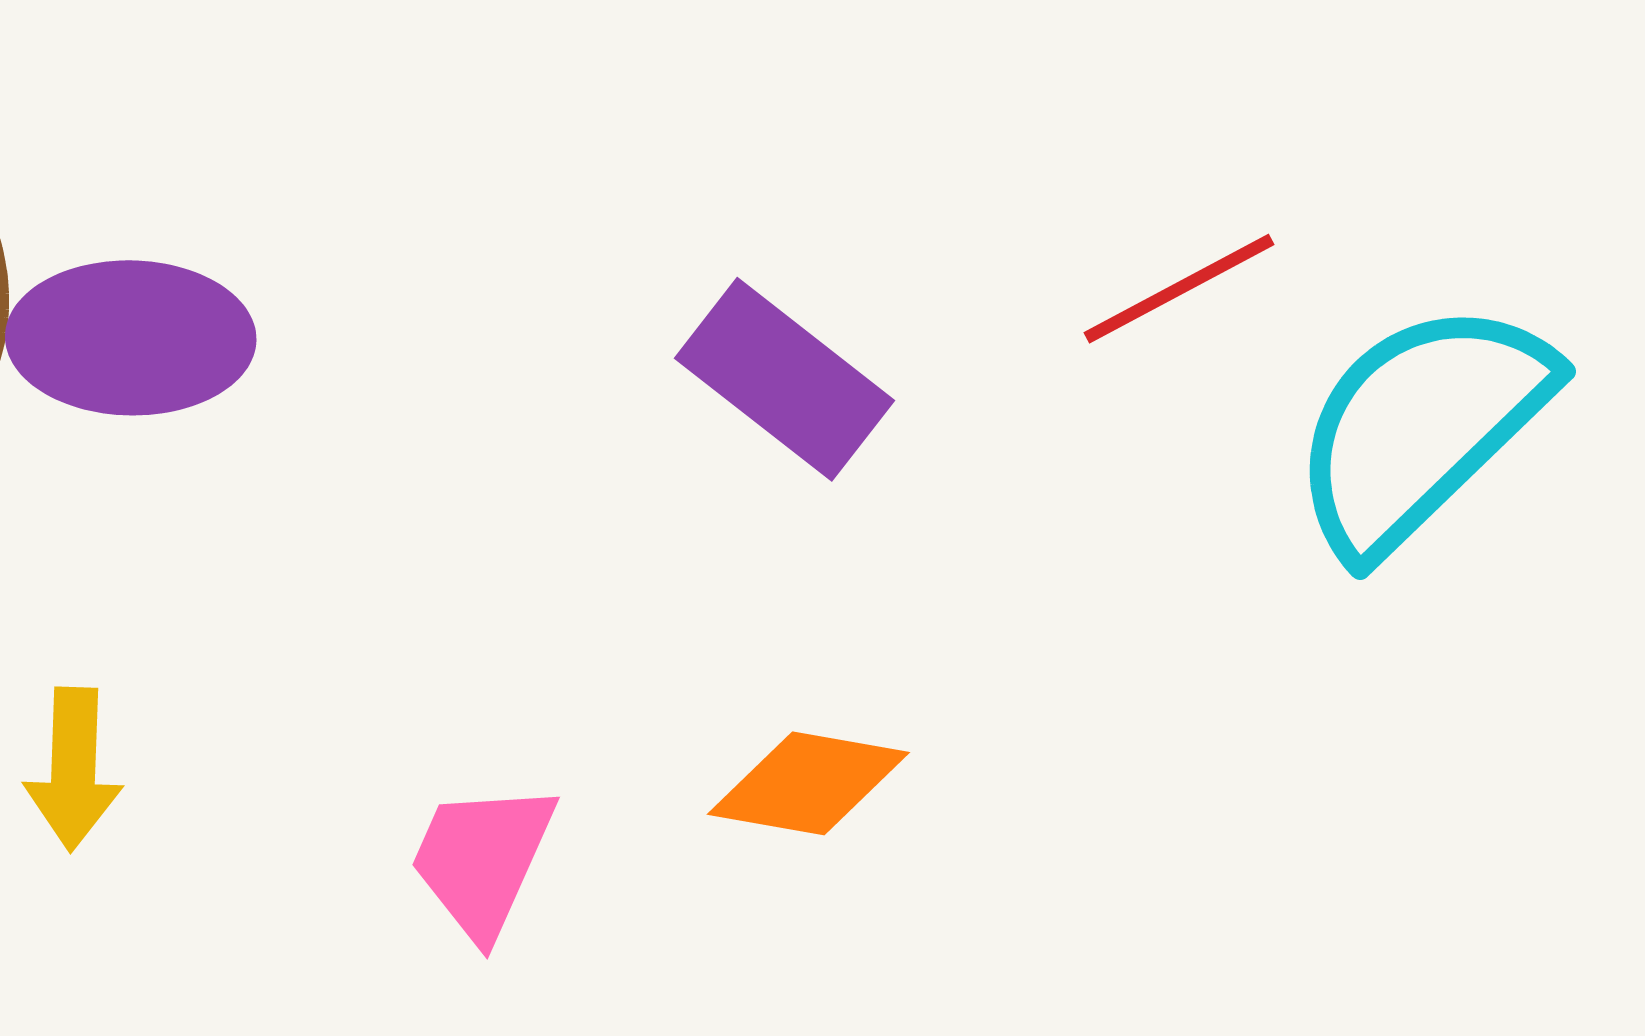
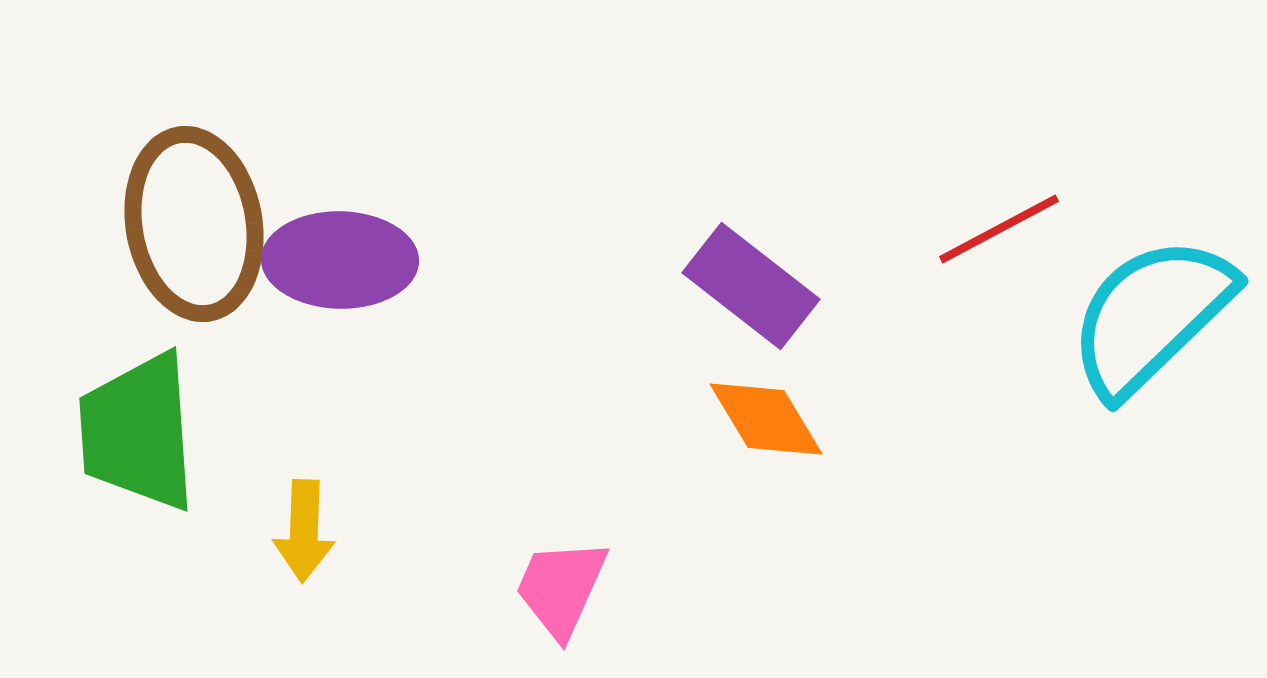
orange diamond: (808, 783) -> (766, 419), moved, turned 49

